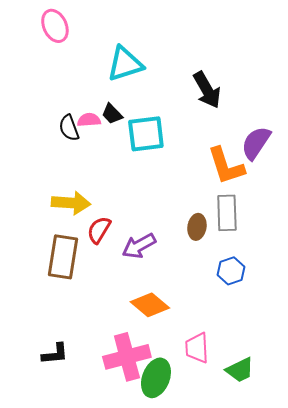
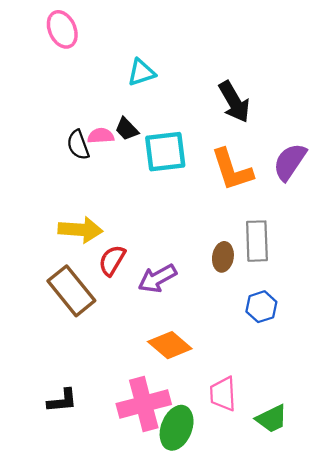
cyan triangle: (125, 64) -> (141, 72), size x0.7
orange L-shape: (226, 166) -> (232, 170), moved
brown rectangle: (63, 257) -> (71, 291), turned -48

